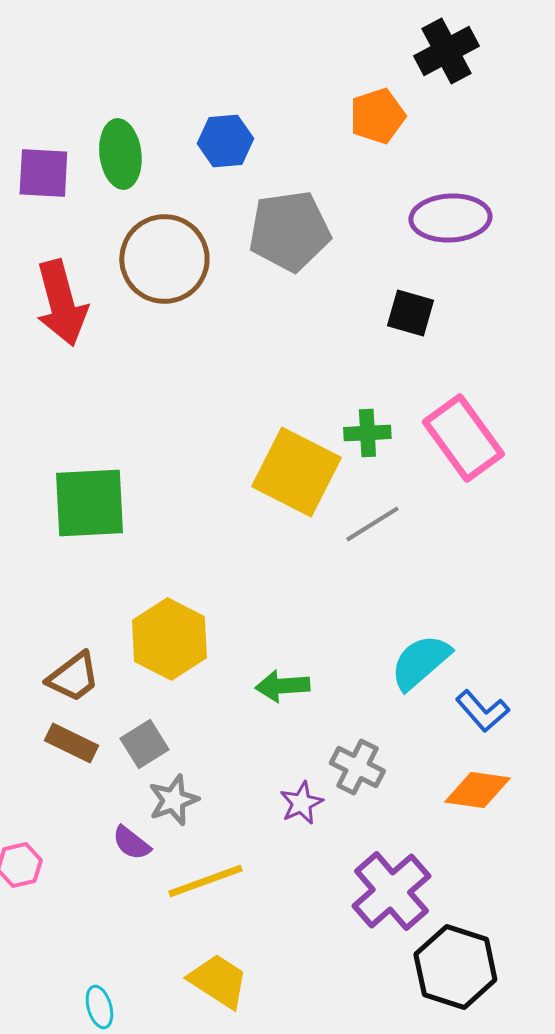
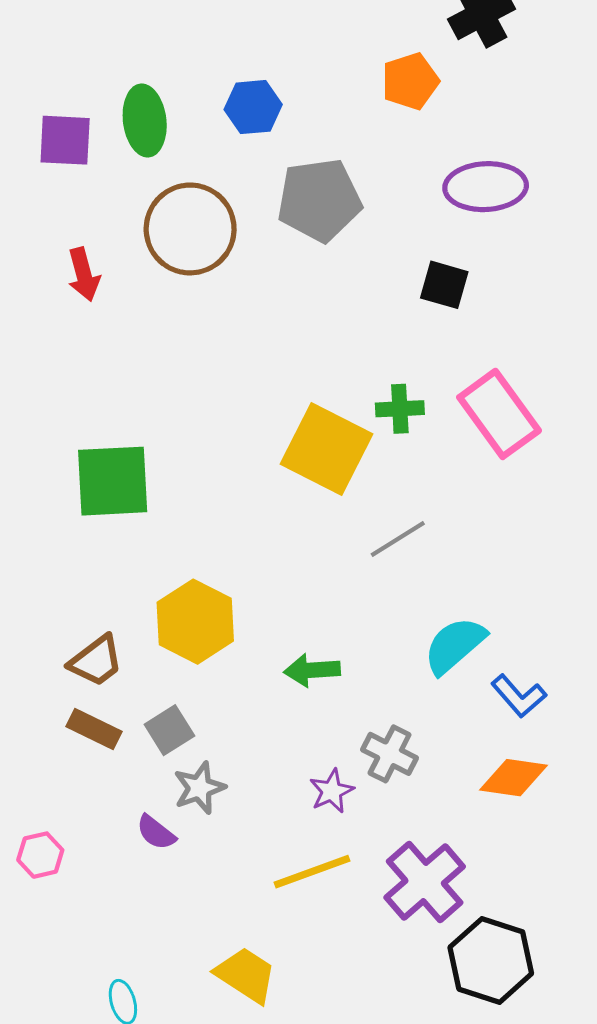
red arrow: (61, 303) -> (84, 274), size x0.6
gray line: (372, 524) -> (398, 539), moved
yellow line: (205, 881) -> (312, 872), moved

